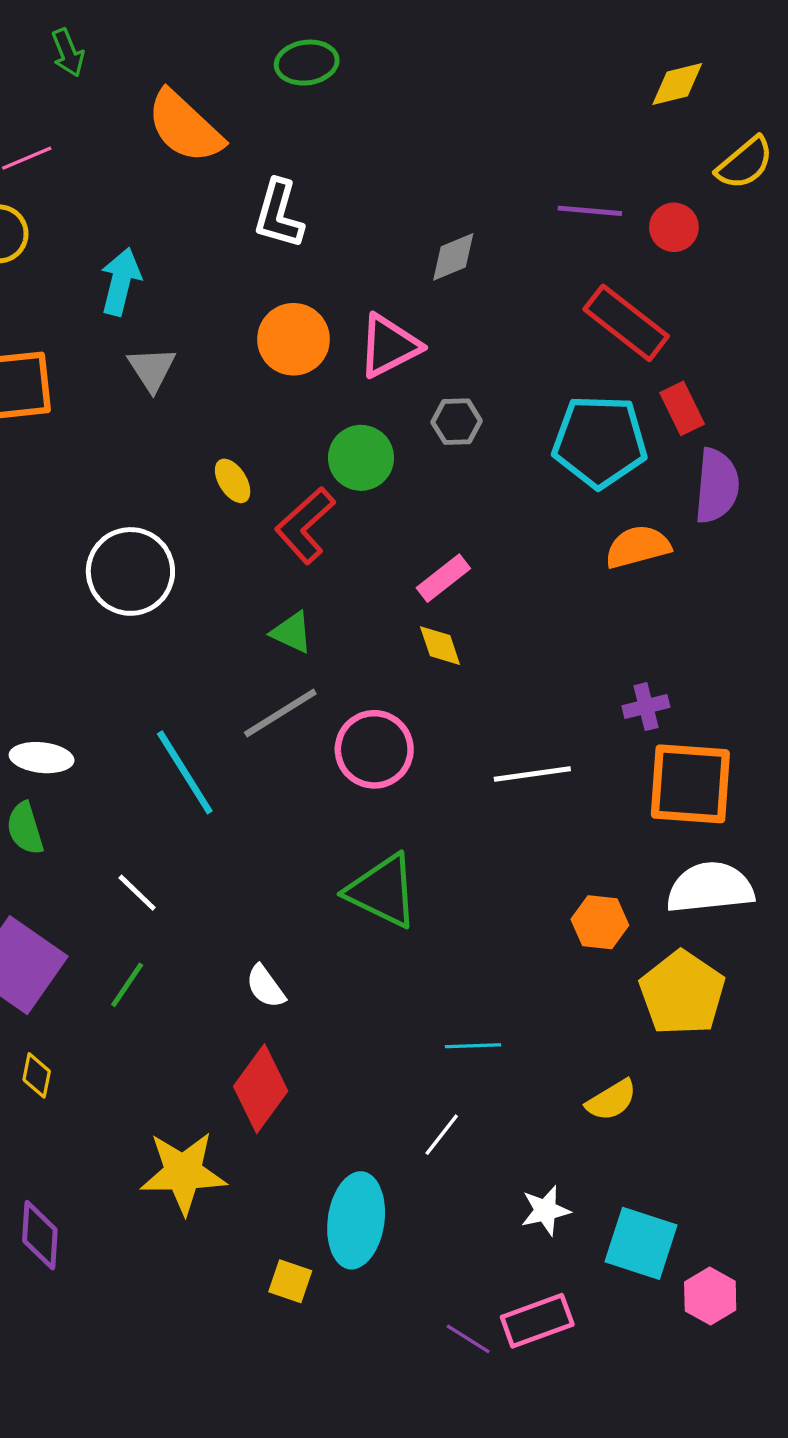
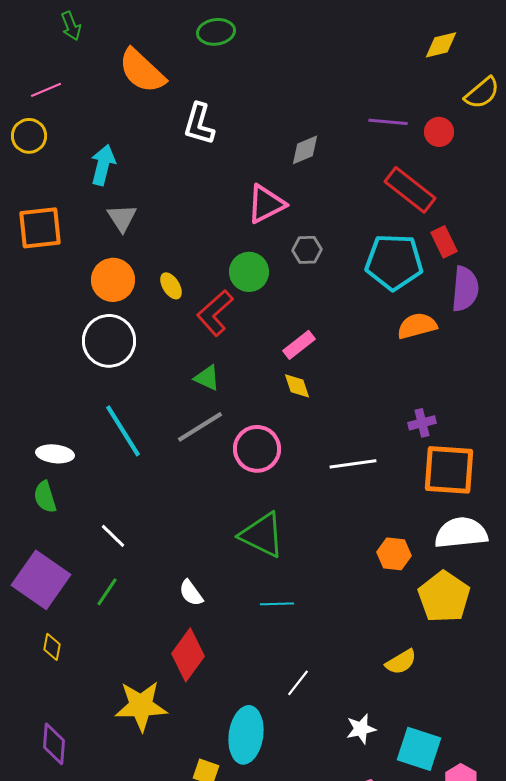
orange circle: (294, 339) -> (113, 280), moved
cyan line: (185, 772) -> (123, 431), moved
cyan line: (473, 1046) -> (277, 604), moved

